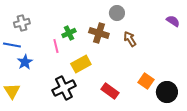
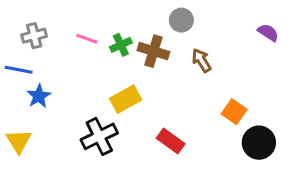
green cross: (69, 33) -> (121, 45), moved
pink line: (56, 46) -> (87, 39), moved, turned -56
orange square: (146, 81) -> (234, 112), moved

